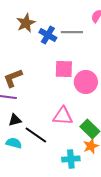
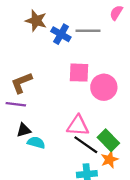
brown star: (26, 23) -> (36, 21), turned -30
black line: (36, 135) -> (86, 145), moved
cyan semicircle: (14, 143) -> (36, 143), moved

